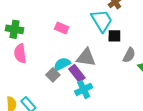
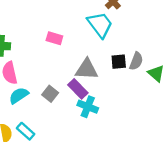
black square: (114, 36) -> (119, 62), moved
cyan semicircle: (62, 64) -> (19, 95), moved
cyan cross: (84, 89) -> (88, 107), turned -36

